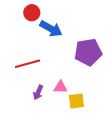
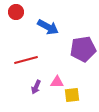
red circle: (32, 13) -> (16, 12), moved

